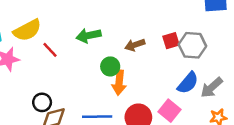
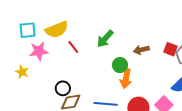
green arrow: (89, 36) -> (105, 39), turned -42
red square: (171, 41) -> (170, 49), turned 32

